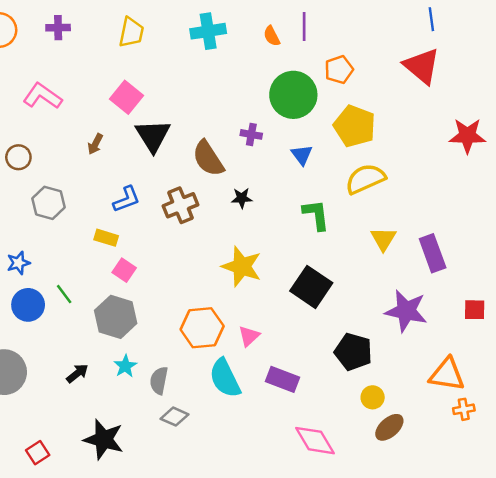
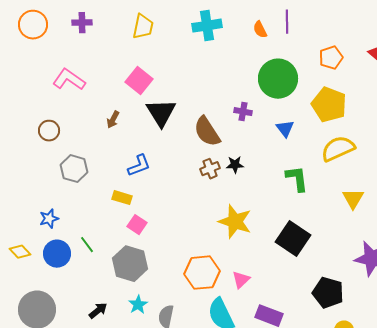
orange pentagon: (339, 70) -> (331, 58), moved
brown cross: (181, 205) -> (210, 169), moved, size x0.7

